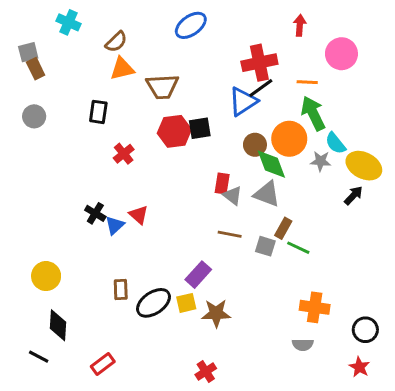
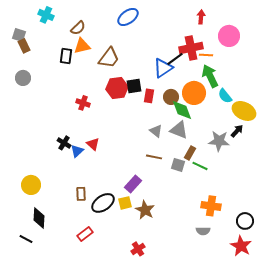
gray square: (28, 52) -> (19, 35), turned 32
red cross: (259, 63) -> (191, 48), moved
brown trapezoid: (162, 87) -> (109, 58), turned -50
black rectangle: (98, 112) -> (66, 56), moved
red cross: (124, 154) -> (83, 103), turned -32
gray star: (321, 161) -> (219, 141), moved, size x1.5
red rectangle: (222, 184) -> (149, 96), moved
brown star: (216, 313) -> (145, 210), turned 30
red rectangle: (103, 364) -> (85, 234), moved
red star: (359, 367) -> (241, 246), size x1.5

